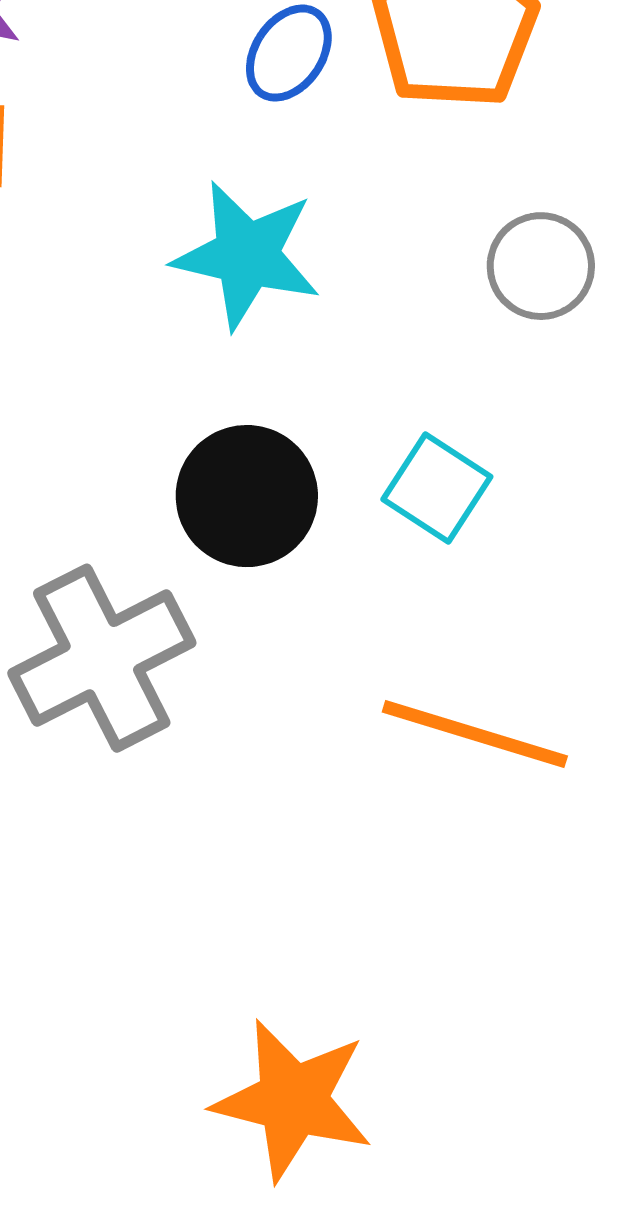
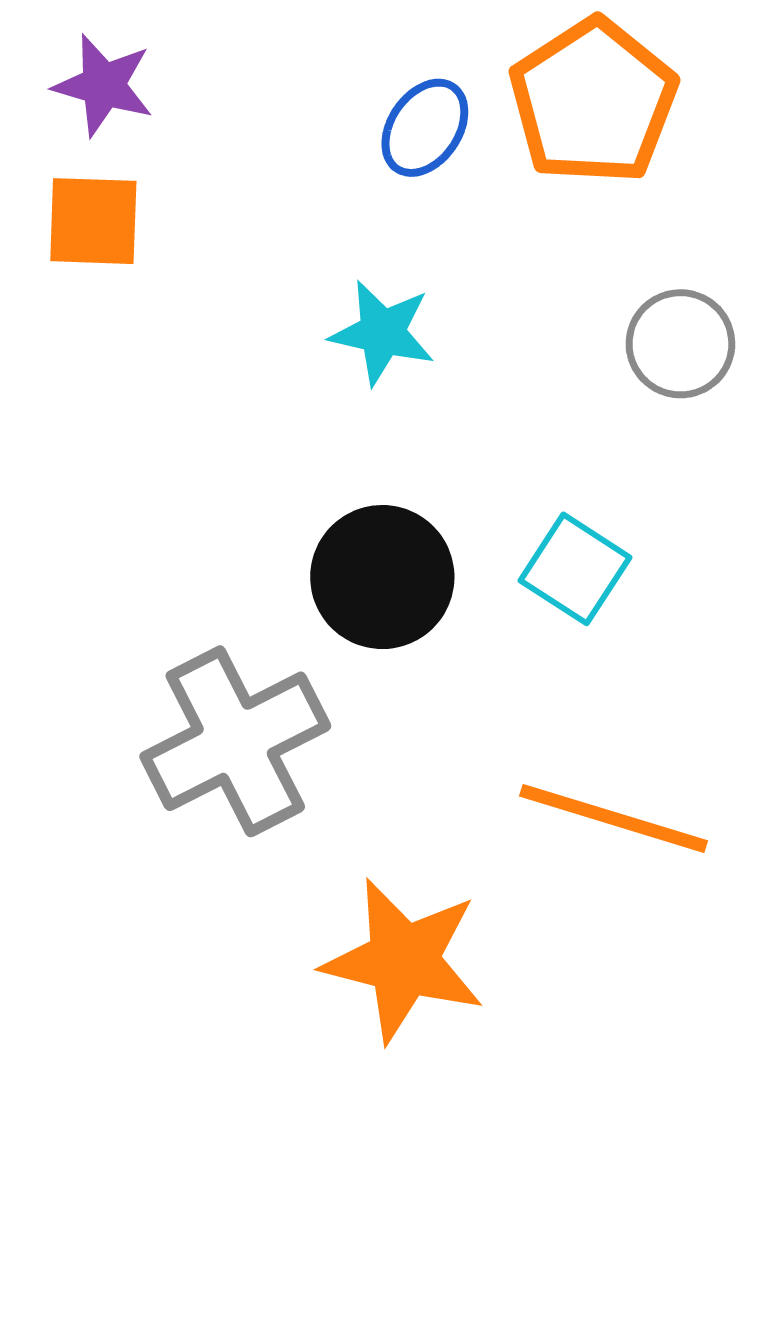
cyan star: (247, 255) -> (382, 333), size x0.7
orange star: (293, 1100) -> (404, 960), moved

